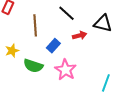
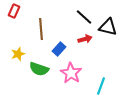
black line: (66, 13) -> (84, 17), moved
cyan line: (106, 83) -> (101, 86), moved

